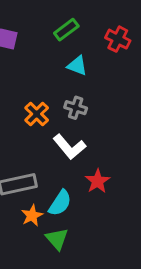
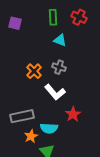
green rectangle: (66, 30) -> (53, 17), turned -56
red cross: (118, 39) -> (79, 17), moved
cyan semicircle: (60, 203) -> (49, 128), turned 60

